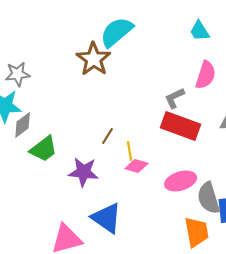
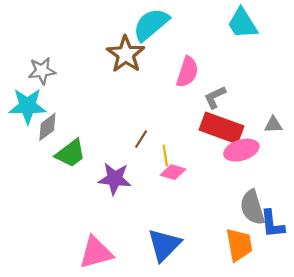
cyan trapezoid: (200, 31) -> (242, 23), size x1.4
pink semicircle: (206, 75) -> (187, 72), moved
pink ellipse: (181, 181) -> (241, 150), moved
blue triangle: (107, 218) -> (164, 245), moved, turned 40

